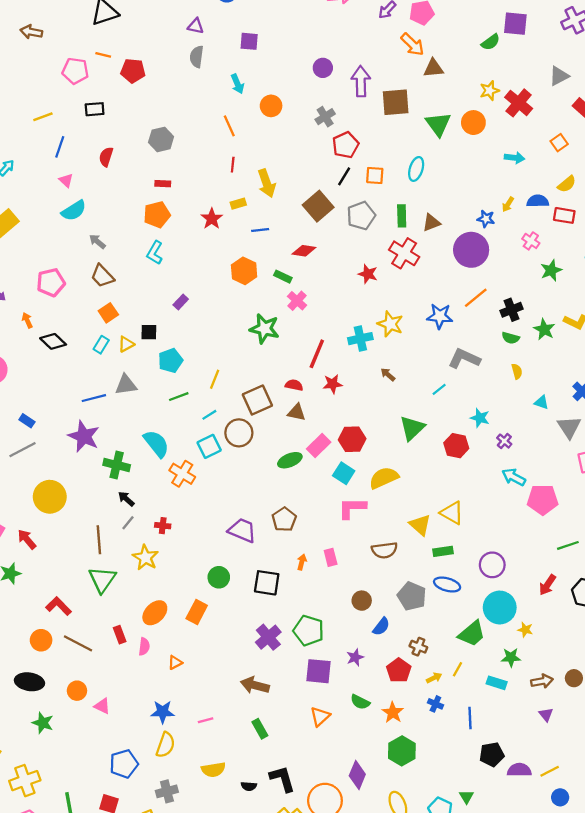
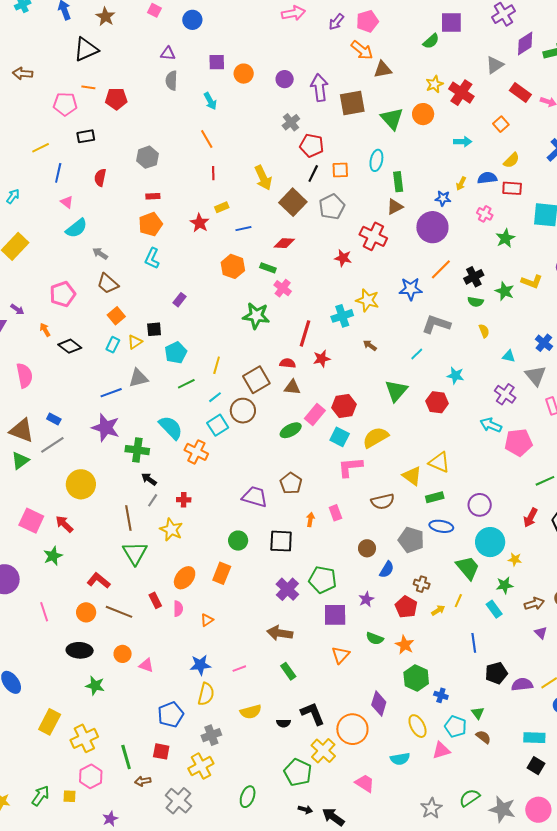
orange circle: (271, 106) -> (244, 74), moved
red pentagon: (346, 145) -> (312, 145), turned -30
yellow arrow: (267, 183) -> (263, 178), moved
green rectangle: (402, 216) -> (398, 182), moved
purple cross: (504, 441) -> (505, 394), moved, size x1.5
green trapezoid: (472, 634) -> (468, 568), turned -84
cyan rectangle: (497, 683) -> (494, 609), turned 42
blue cross: (435, 704) -> (441, 695), moved

